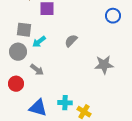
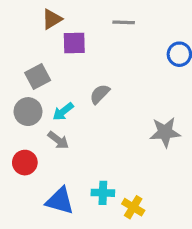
gray square: (24, 30) -> (38, 76), turned -35
gray semicircle: (71, 41) -> (100, 94), moved
cyan arrow: (39, 42) -> (63, 112), moved

